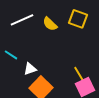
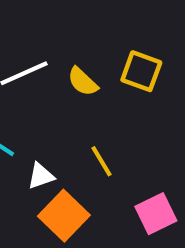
yellow line: (79, 74) -> (102, 161), moved

